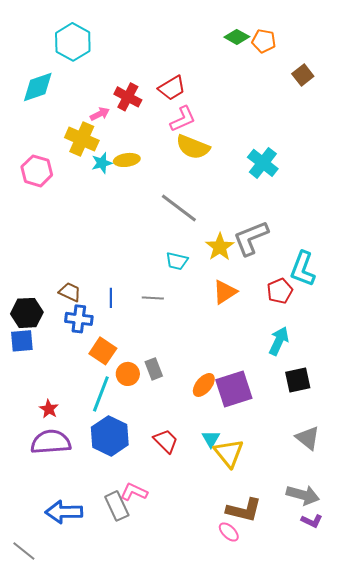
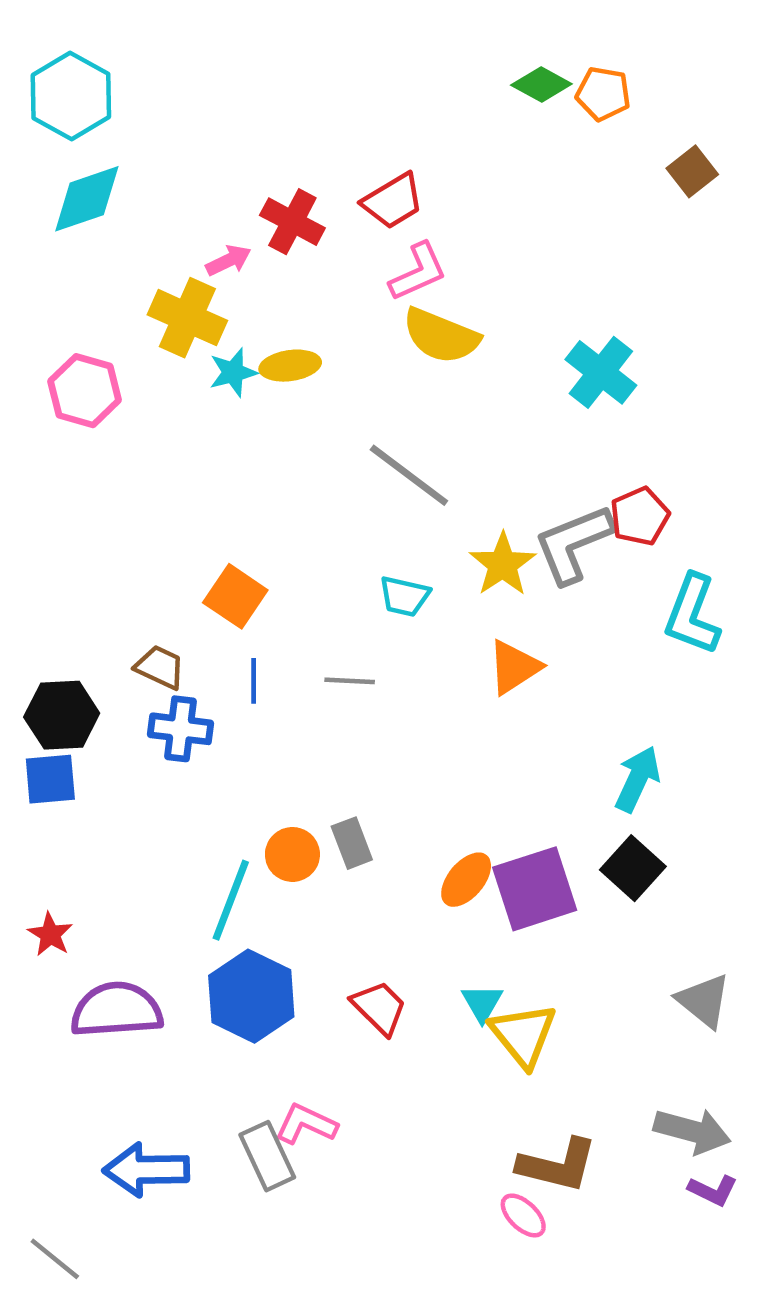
cyan hexagon: (73, 42) -> (71, 96), moved
red pentagon: (280, 291) -> (640, 516), moved
orange square: (103, 351) -> (235, 596), moved
black square: (298, 380) -> (633, 868), moved, turned -36
red star: (49, 409) -> (50, 934), moved

